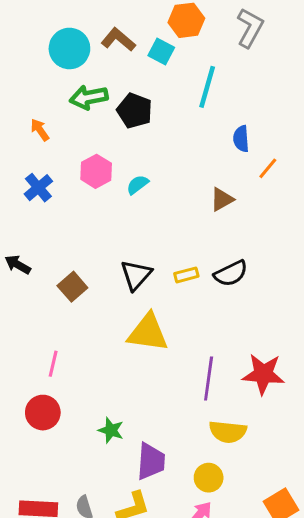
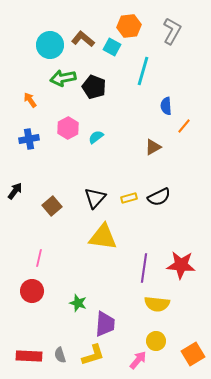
blue cross: (38, 188) -> (29, 139), turned 30
black arrow: (18, 265) -> (15, 191), turned 96
yellow circle: (209, 478) -> (156, 341), moved

